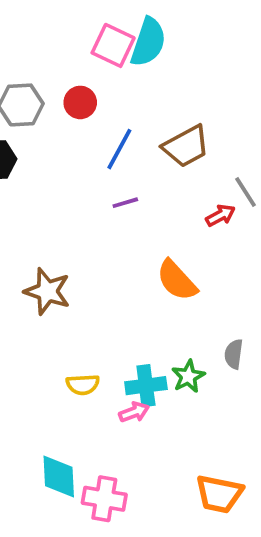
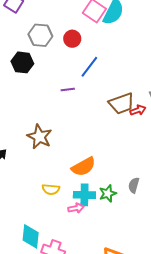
brown trapezoid: (186, 146) -> (122, 103), moved
purple line: (125, 203) -> (68, 90), moved
orange semicircle: (177, 280) -> (83, 167), moved, turned -85

